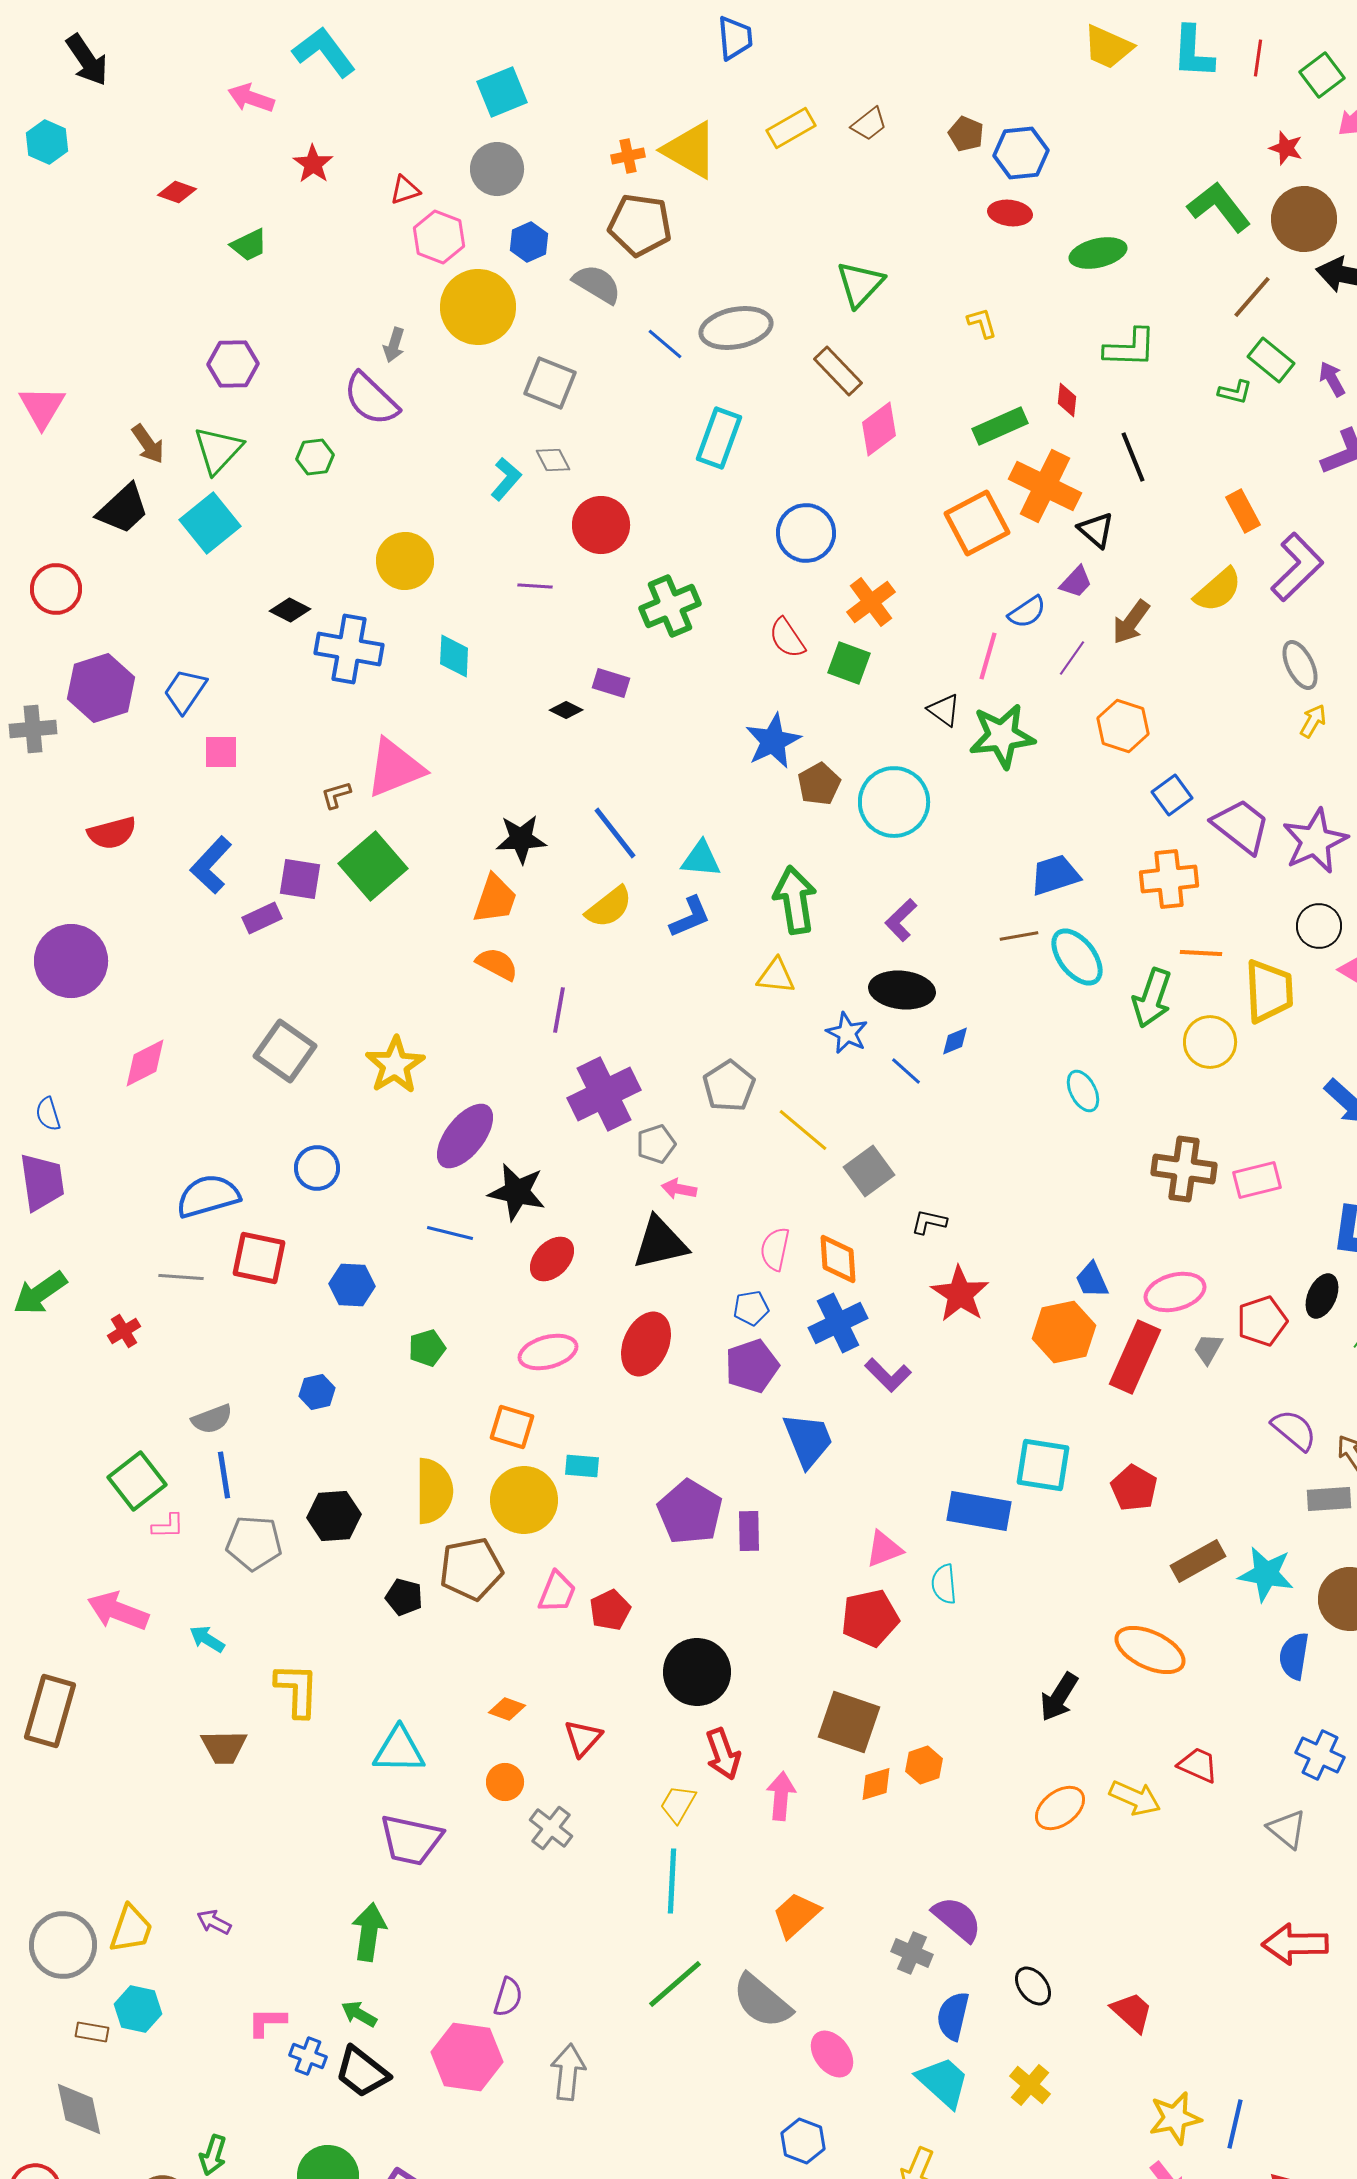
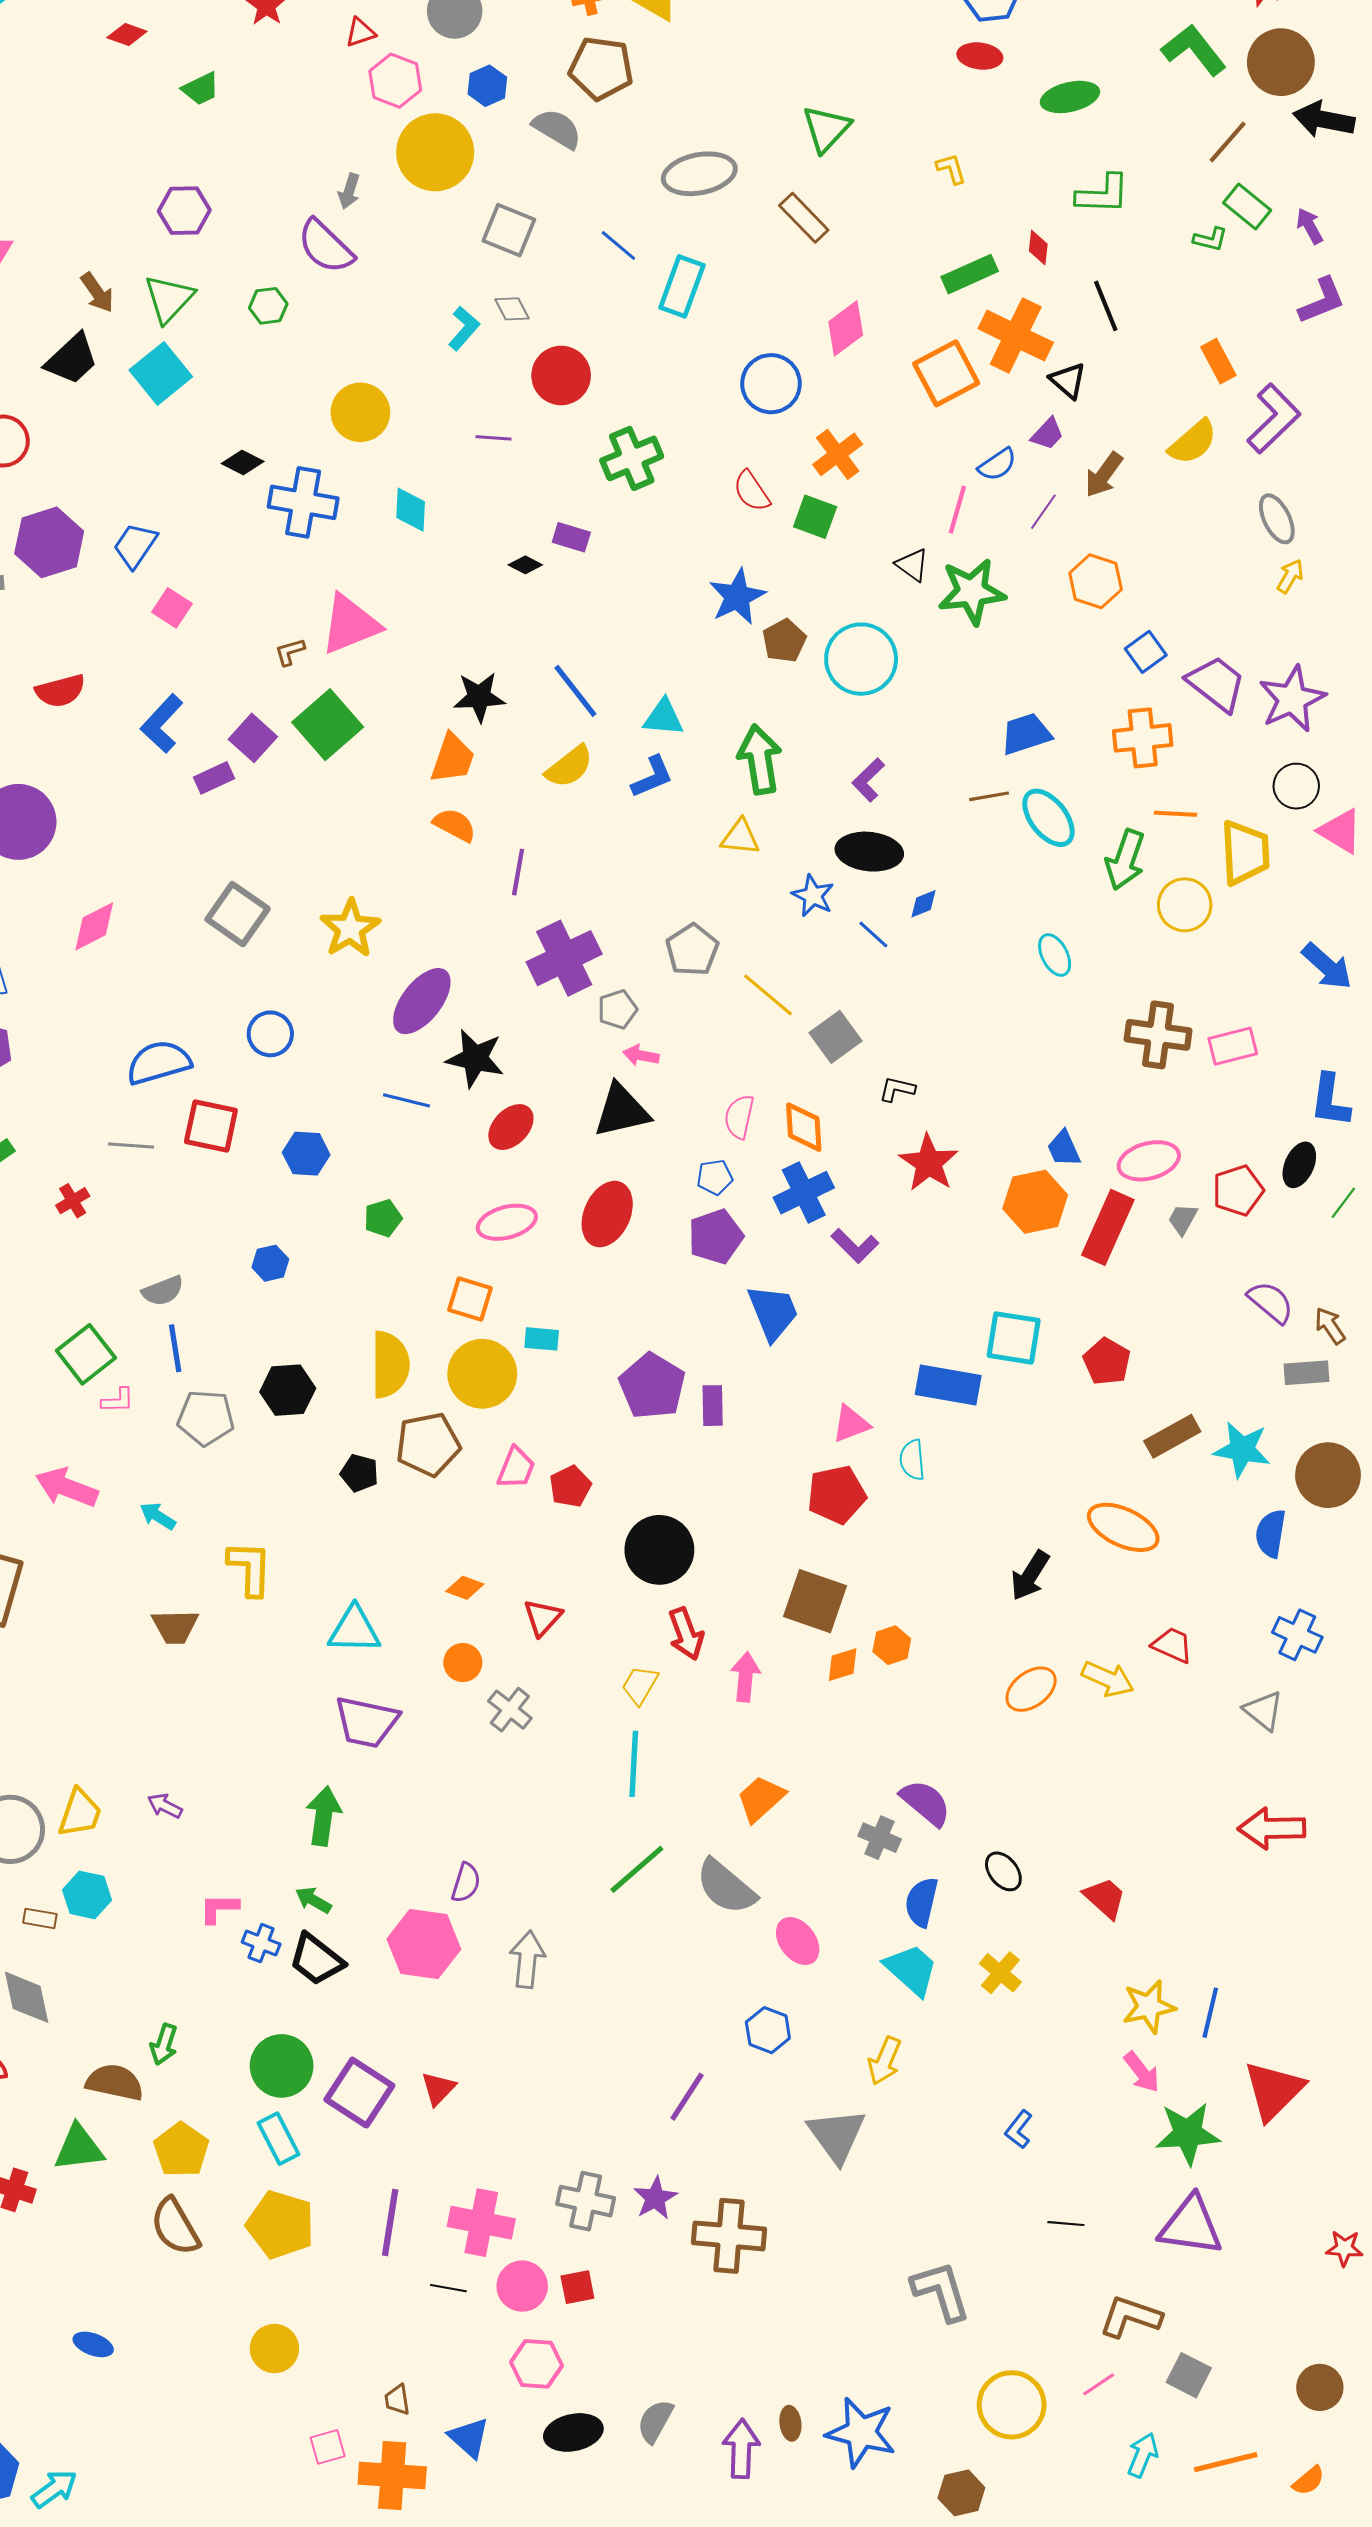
blue line: (665, 344) -> (618, 245), moved
pink diamond: (879, 429) -> (846, 328), moved
pink square: (221, 752) -> (172, 608), turned 33
purple square: (300, 879) -> (253, 738), turned 33

